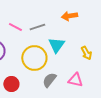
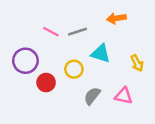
cyan triangle: (56, 45) -> (101, 53), turned -48
yellow circle: (34, 58) -> (74, 69), size x0.6
red circle: (11, 84) -> (46, 83), moved

